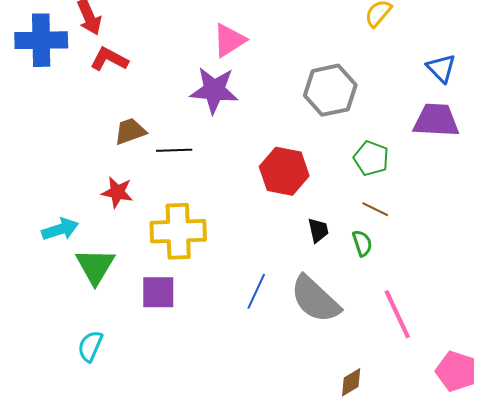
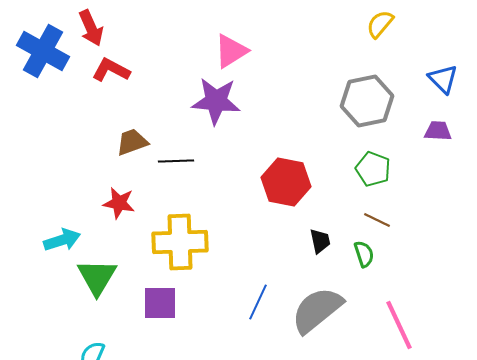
blue cross: (41, 40) -> (43, 51), turned 30
gray hexagon: (330, 90) -> (367, 101), moved
purple trapezoid: (436, 120) -> (438, 131), size x0.6
gray semicircle: (315, 299) -> (317, 310), turned 98

